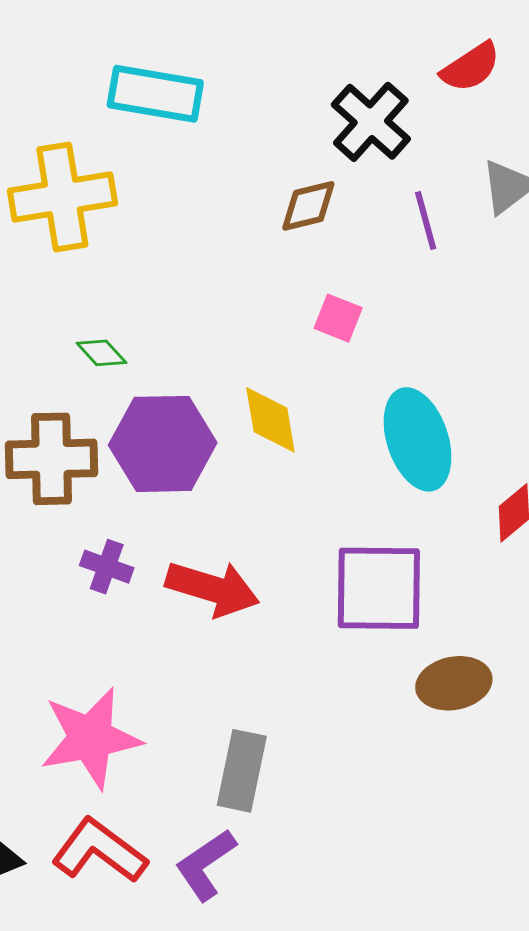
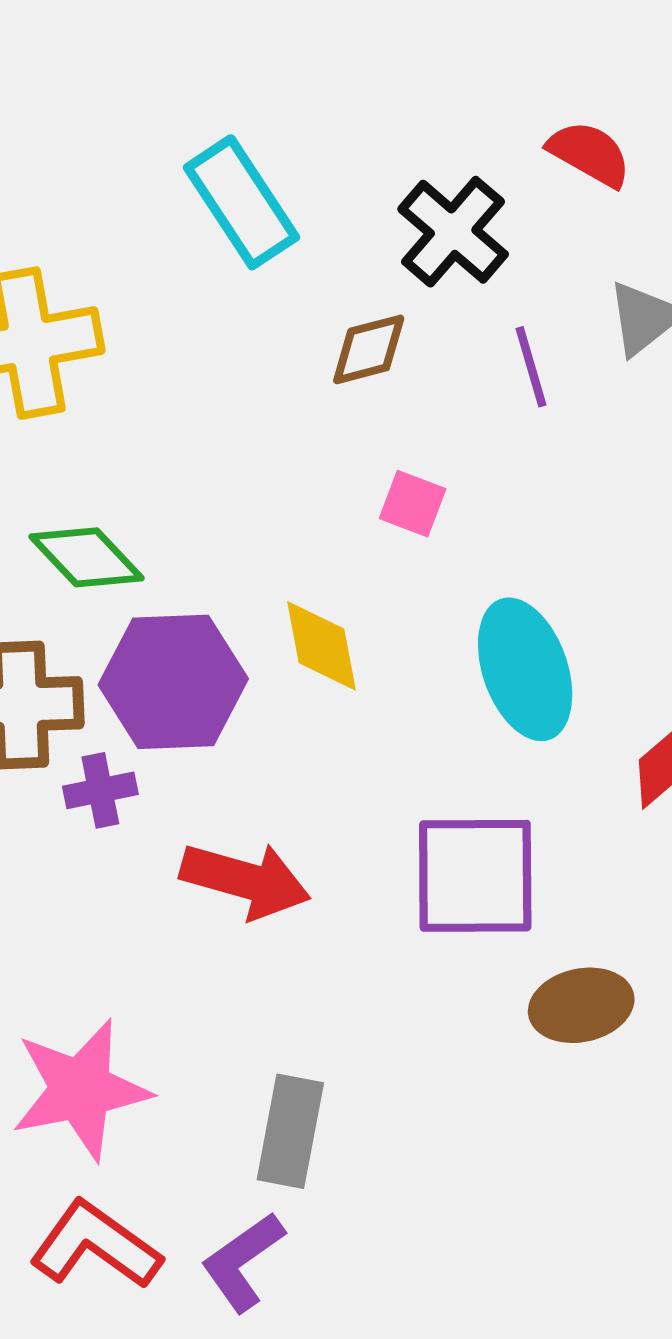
red semicircle: (471, 67) -> (590, 154), turned -116
cyan rectangle: (155, 94) -> (241, 202), moved, turned 48
green diamond: (101, 353) -> (86, 557), size x1.6
purple cross: (107, 567) -> (100, 790), moved, turned -30

